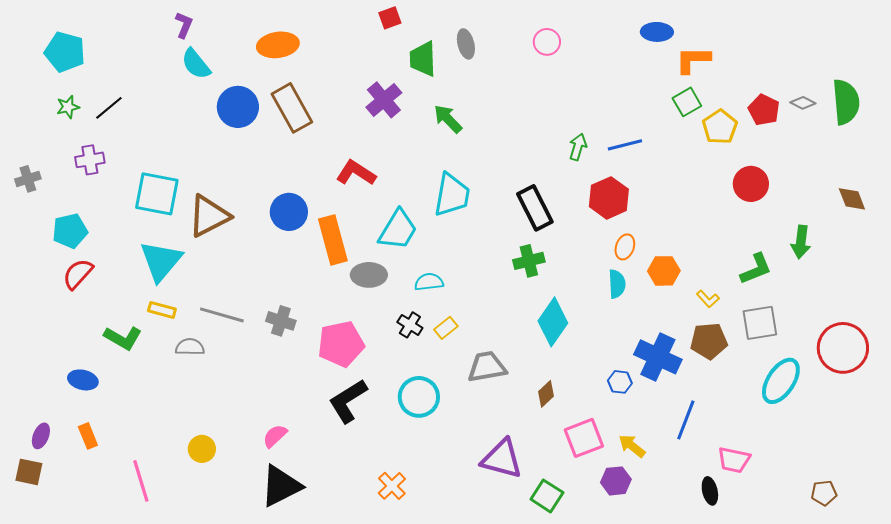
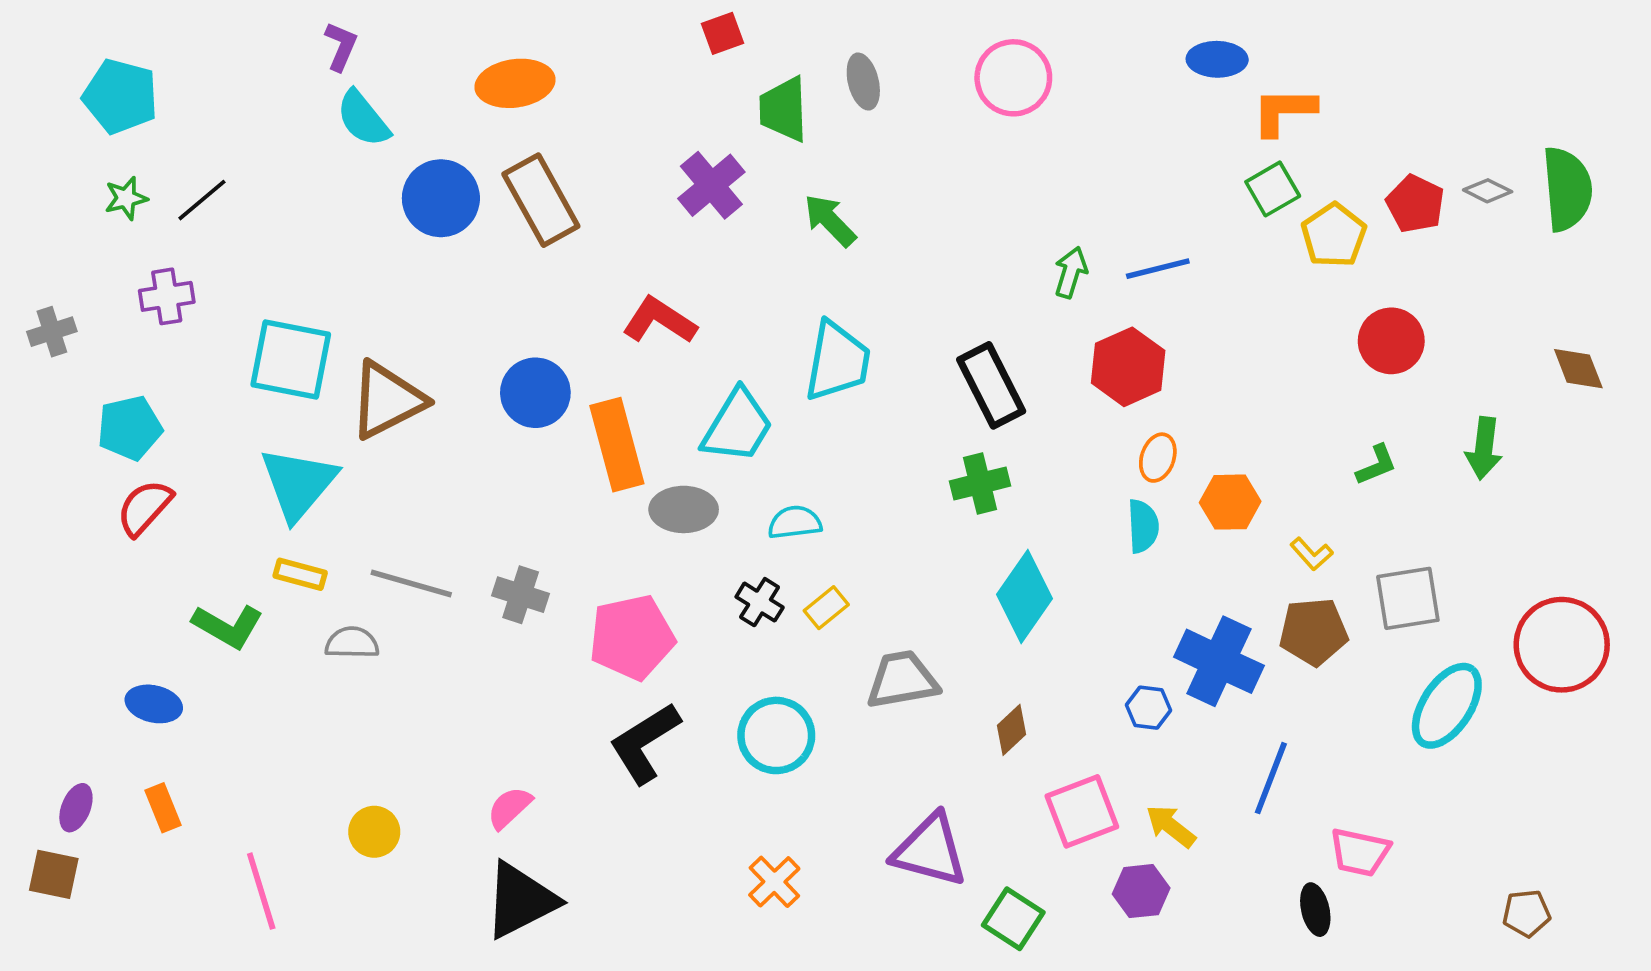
pink circle: (547, 42) -> (1013, 78), size x1.5
green L-shape: (756, 269) -> (1376, 465), moved, size x0.7
orange cross: (392, 486) -> (774, 882), moved

